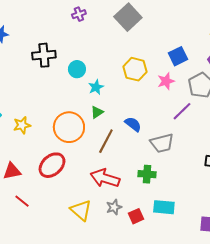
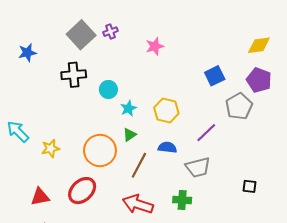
gray square: (128, 17) -> (81, 35), moved
yellow hexagon: (135, 69) -> (166, 111), moved
pink star: (166, 81) -> (155, 46), moved
purple line: (182, 111) -> (206, 133), moved
blue semicircle: (133, 124) -> (167, 147), turned -30

